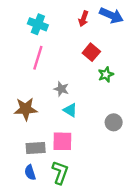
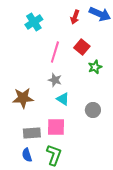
cyan cross: (38, 24) -> (34, 22), turned 36
pink line: (38, 58) -> (55, 52), moved
gray circle: (114, 122) -> (93, 110), moved

